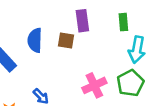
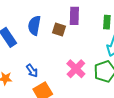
pink cross: (94, 85) -> (76, 69), turned -30

